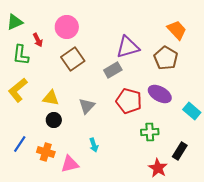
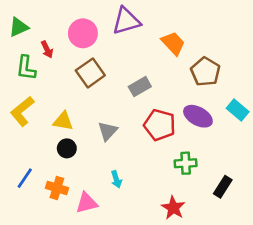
orange trapezoid: (177, 30) -> (173, 43), moved
purple triangle: (128, 47) -> (126, 21), moved
cyan rectangle: (192, 111) -> (238, 110), moved
red star: (158, 168) -> (173, 208), moved

